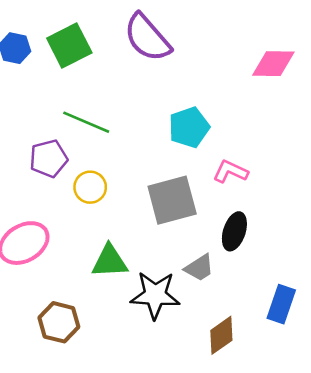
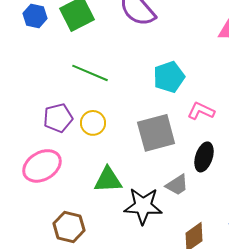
purple pentagon: (49, 159) -> (58, 118), moved

